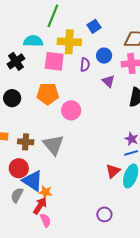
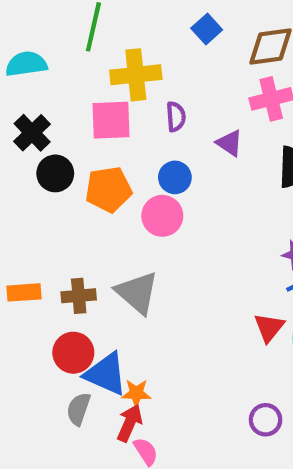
blue square: (94, 26) -> (207, 29), moved
cyan semicircle: (33, 41) -> (26, 64), moved
blue circle: (104, 56) -> (175, 177), moved
black circle: (12, 98) -> (55, 173), moved

